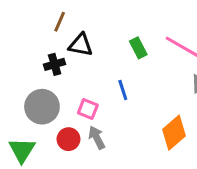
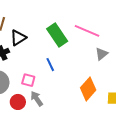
black triangle: (81, 45) -> (18, 38), turned -36
green rectangle: (138, 48) -> (57, 35), size x1.6

